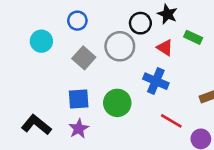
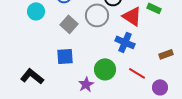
red triangle: (165, 48) -> (132, 16), size x1.5
green circle: (117, 103) -> (105, 69), moved
purple star: (79, 129) -> (86, 84), moved

